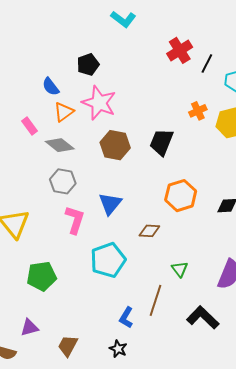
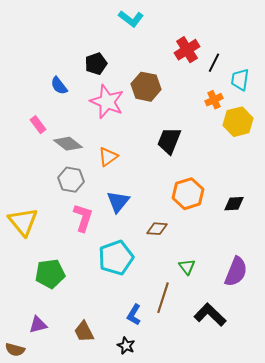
orange cross: (198, 111) -> (214, 100), moved
orange triangle: (64, 112) -> (108, 157), moved
brown hexagon: (115, 145) -> (146, 87), moved
brown trapezoid: (68, 346) -> (84, 332), moved, turned -55

